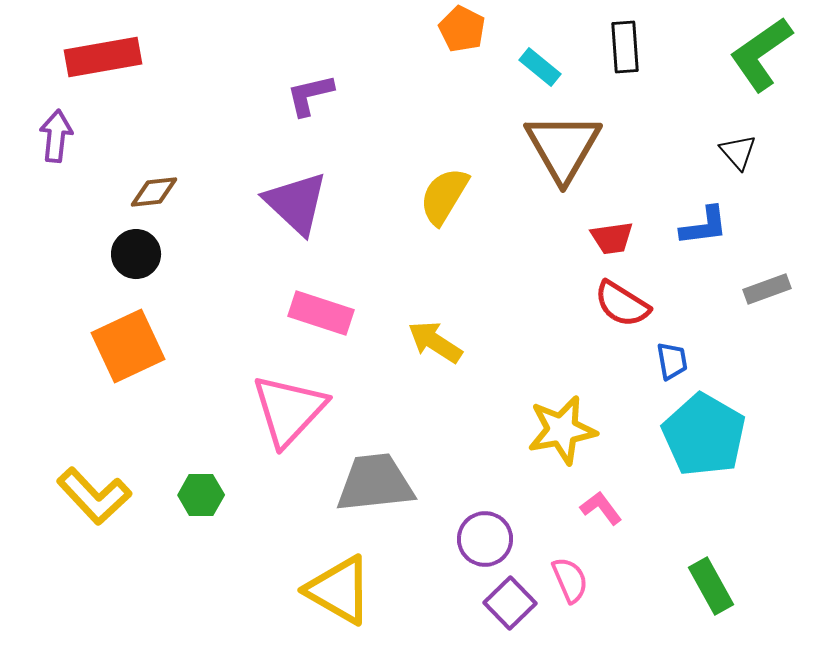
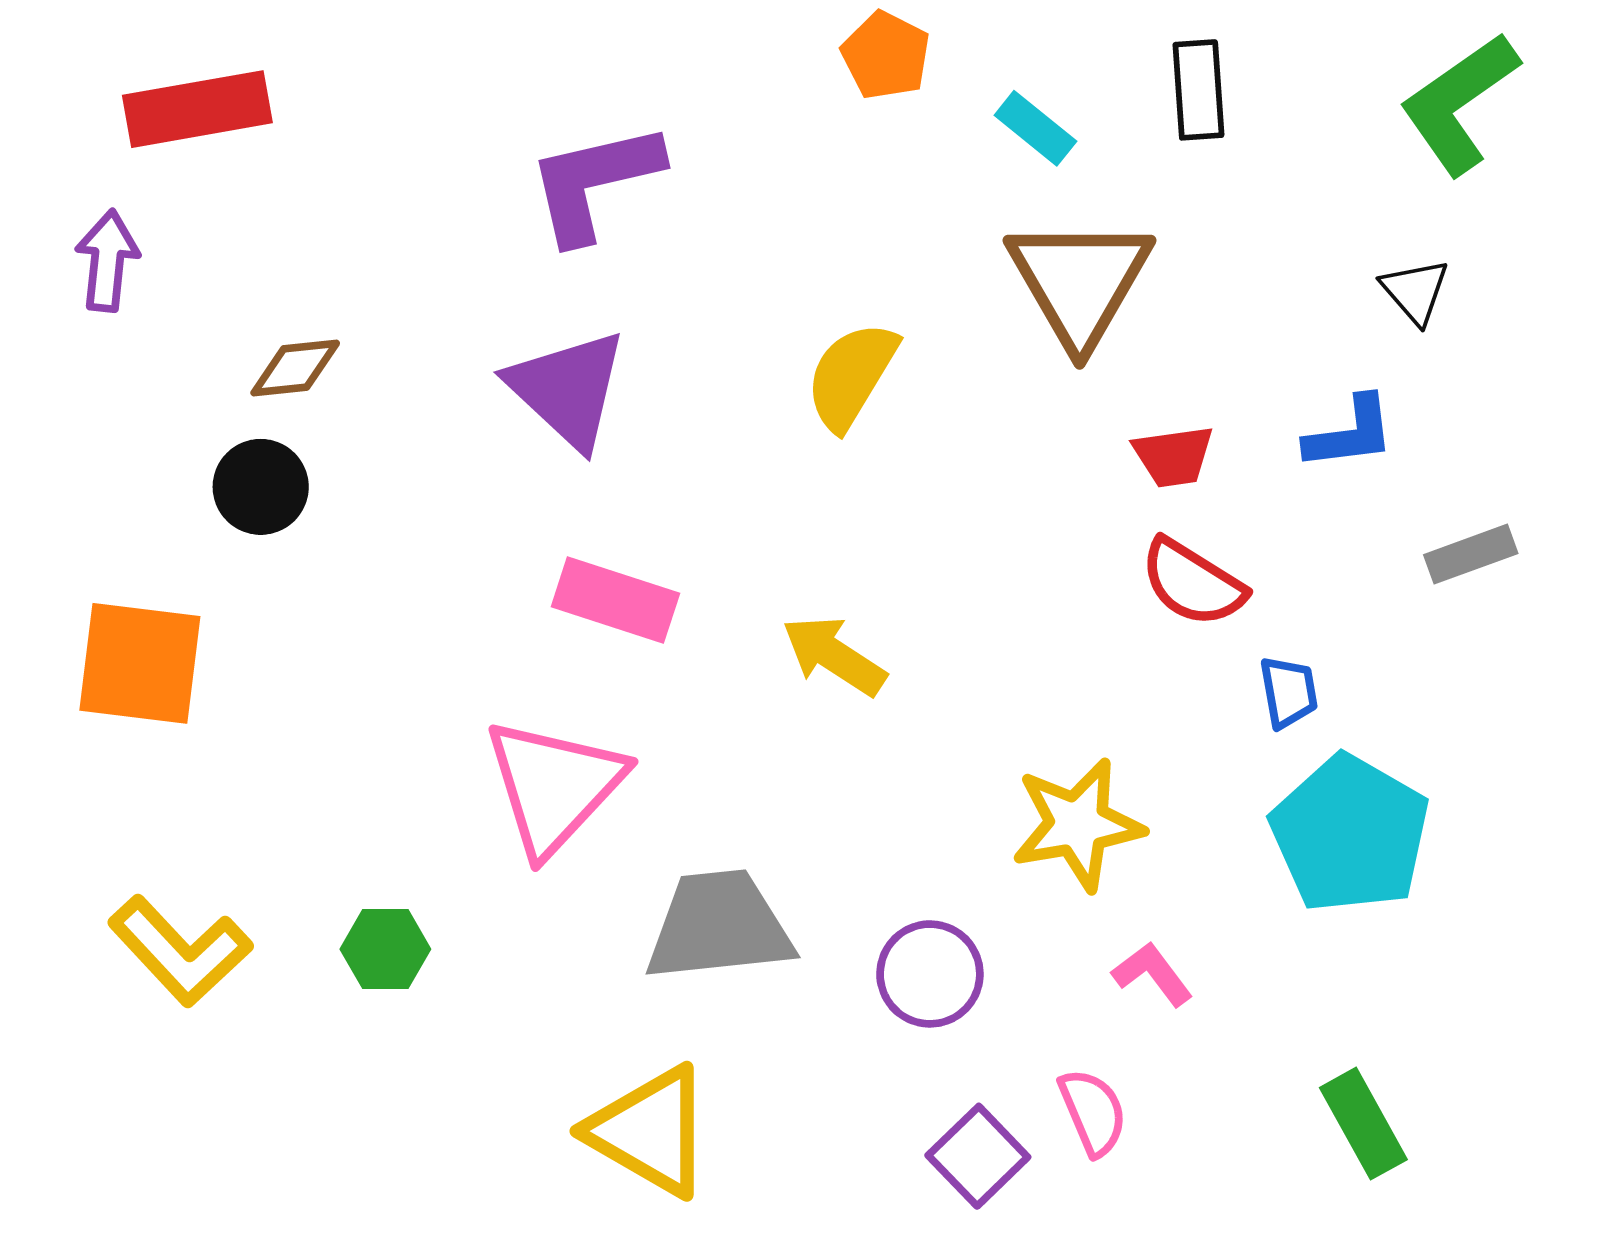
purple L-shape: (310, 95) -> (594, 182), size x1.5
orange square: (128, 346) -> (140, 663), moved, turned 32
purple circle: (485, 539) -> (930, 974), moved

